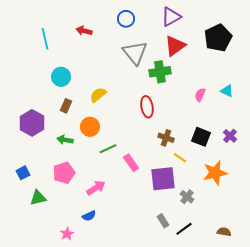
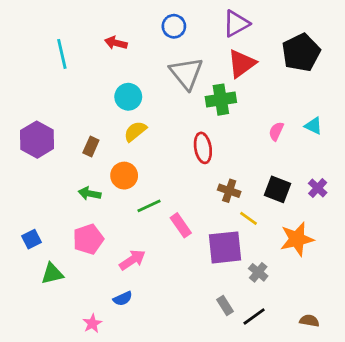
cyan circle: (61, 77) -> (128, 97), moved
purple hexagon: (32, 123) -> (37, 140), moved

